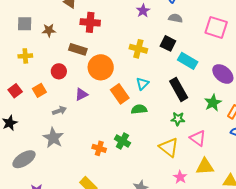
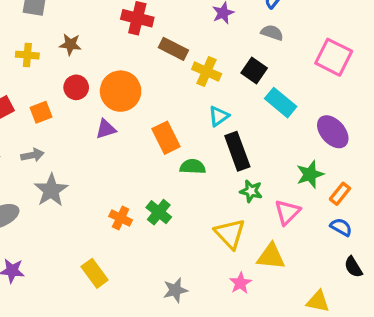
brown star: (49, 30) -> (70, 44), moved
brown rectangle: (78, 49) -> (173, 49), moved
orange circle: (101, 67) -> (121, 91), moved
cyan triangle: (142, 84) -> (219, 116), moved
black rectangle: (179, 89) -> (237, 151), moved
gray arrow: (59, 111) -> (32, 155), moved
pink triangle: (198, 138) -> (287, 212), moved, turned 30
yellow triangle: (205, 166) -> (271, 256), moved

